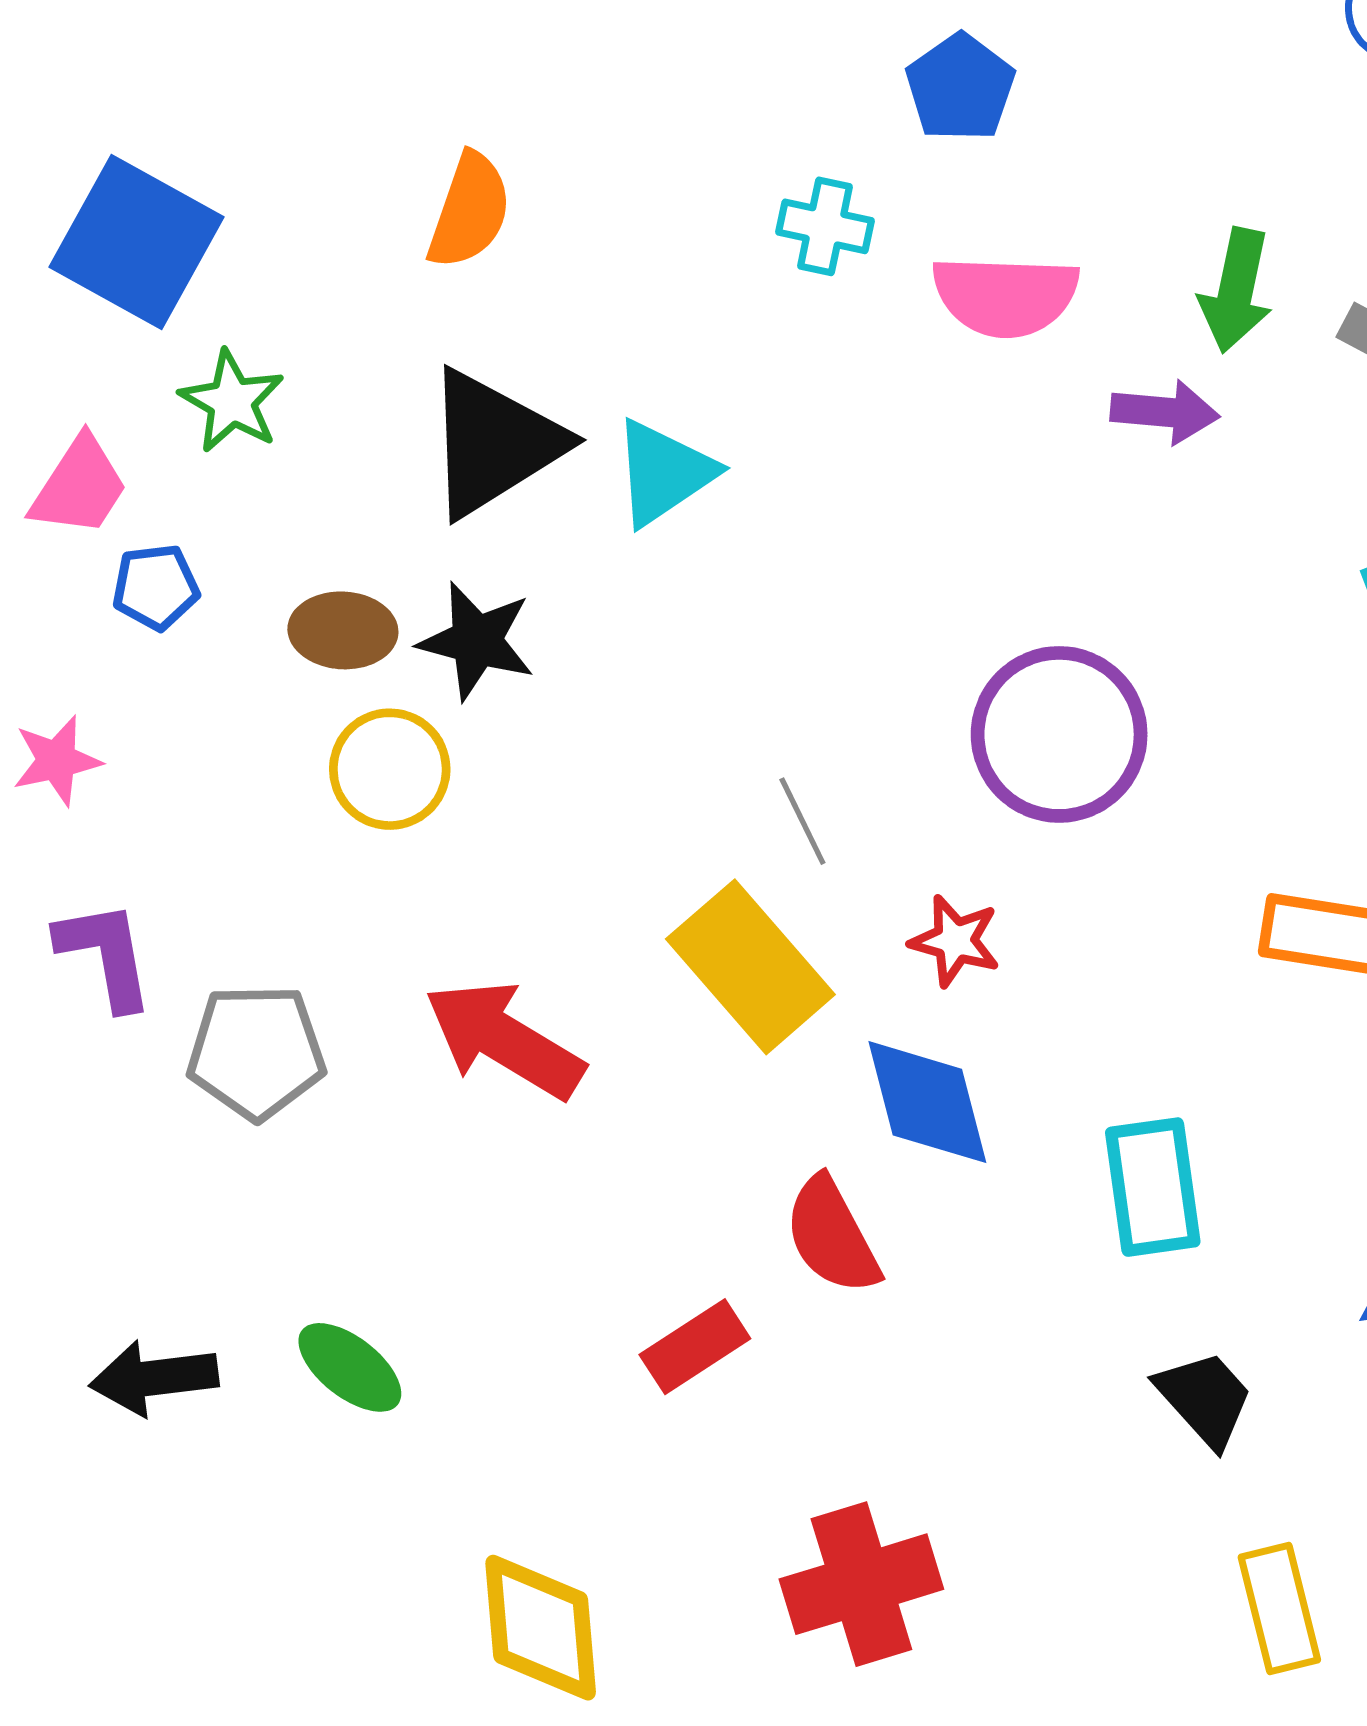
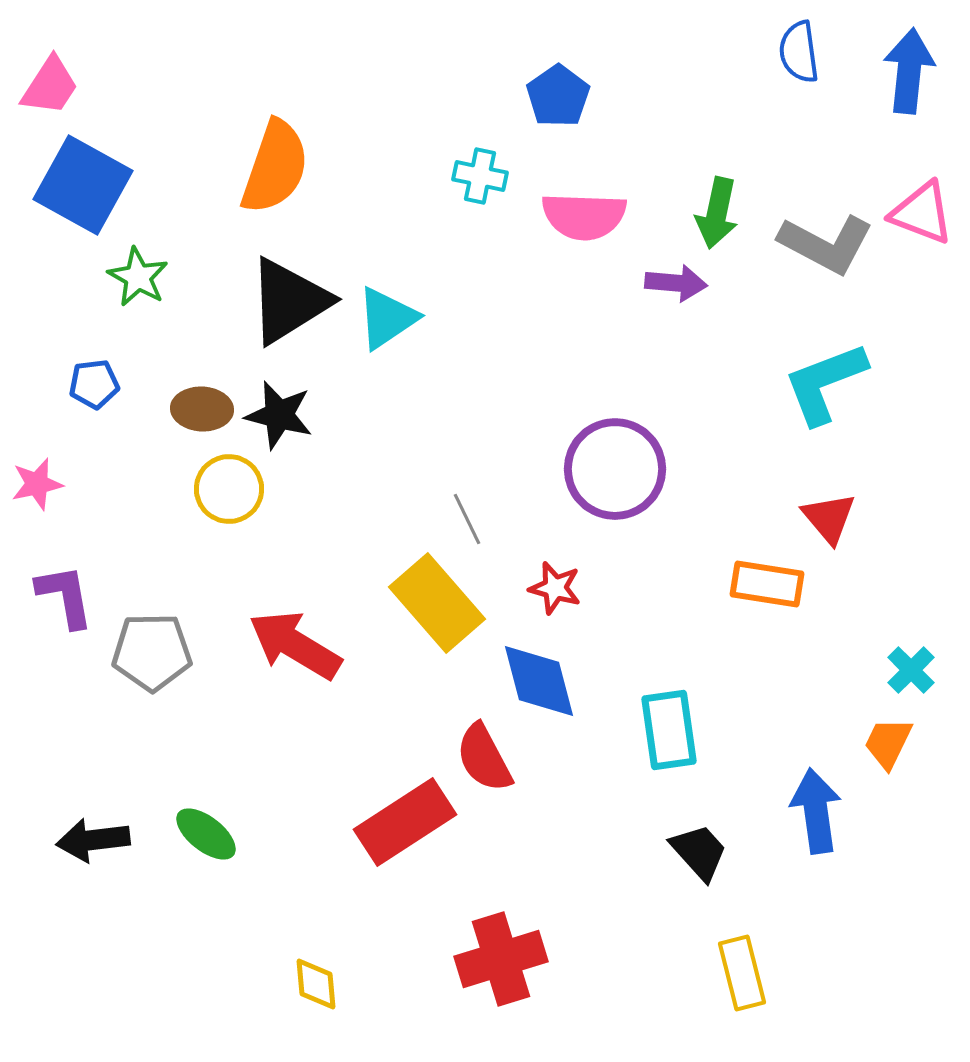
orange semicircle: (470, 211) -> (275, 167), size x1.4
pink trapezoid: (79, 486) -> (50, 86), moved
red rectangle: (695, 1347) -> (405, 822), size x1.6
yellow diamond: (541, 1628) -> (316, 984), size x0.6

